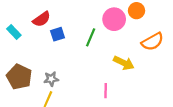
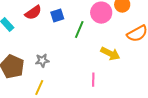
blue square: (58, 34) -> (57, 16), moved
gray star: (51, 79) -> (42, 61), moved

